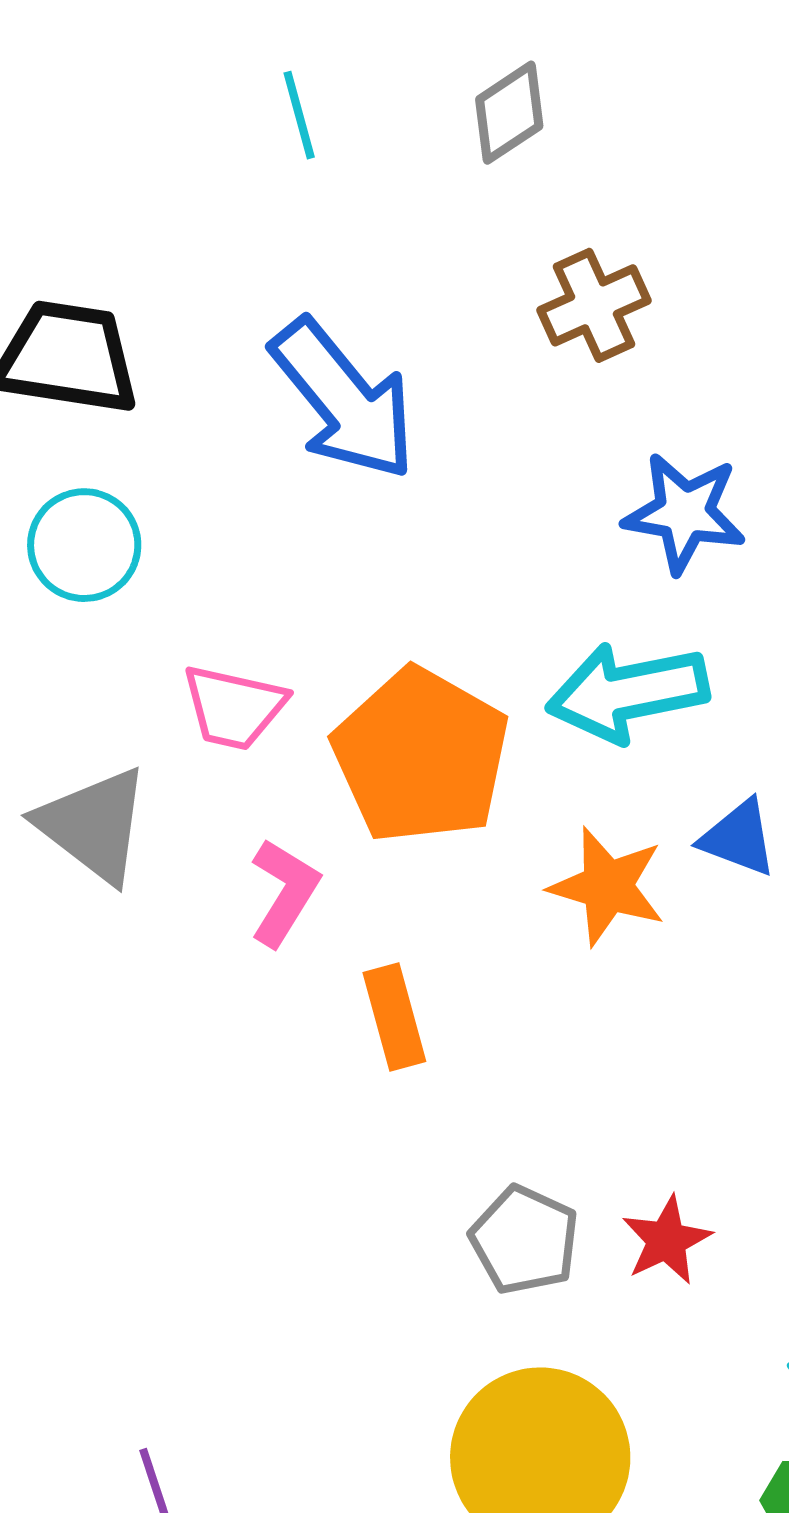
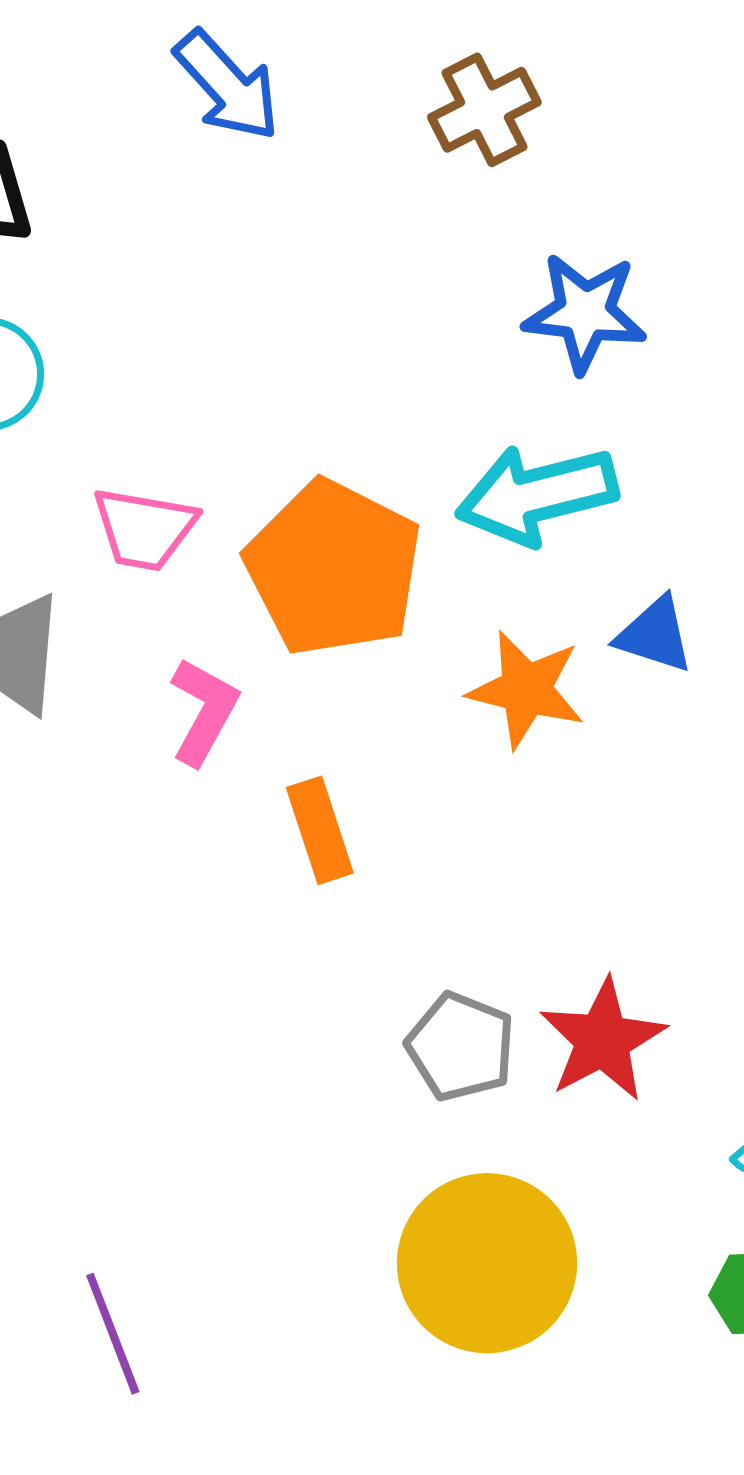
blue arrow: (344, 400) -> (227, 86), moved, size x0.7
red star: (667, 1240) -> (603, 1040), size x1.4

